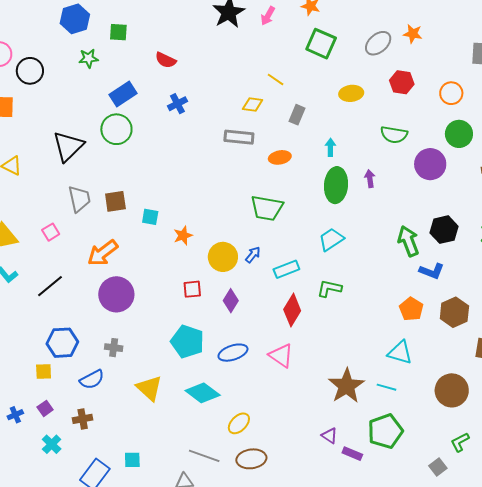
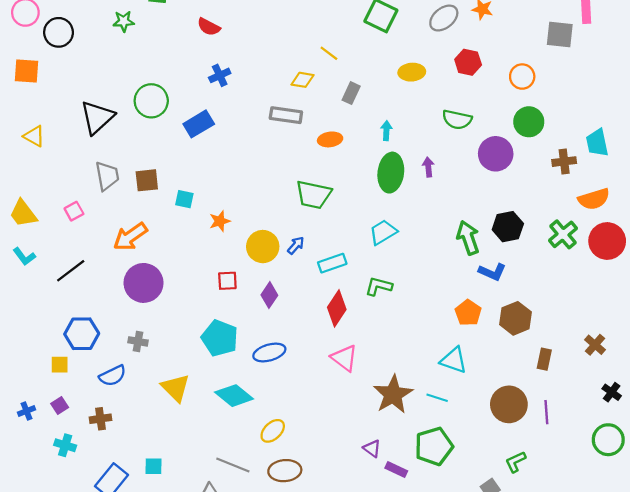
blue rectangle: (123, 94) -> (199, 124), moved
pink triangle: (281, 356) -> (344, 358), moved
cyan cross: (52, 444) -> (65, 445), turned -30

